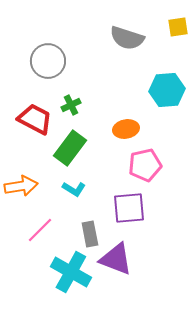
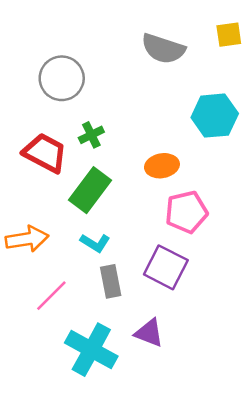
purple square: (129, 208) -> (166, 267), turned 32
gray rectangle: (90, 234) -> (111, 281), moved
purple triangle: (116, 259) -> (149, 333), size x0.7

